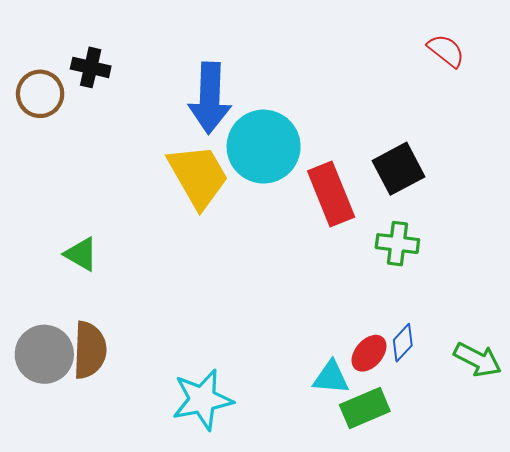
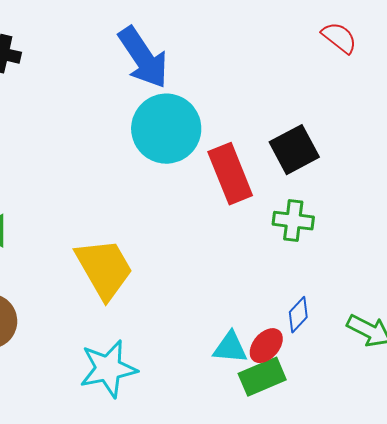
blue arrow: (210, 98) -> (143, 58), moved, turned -36
yellow trapezoid: (198, 176) -> (104, 269), moved
red ellipse: (369, 353) -> (266, 346), moved

